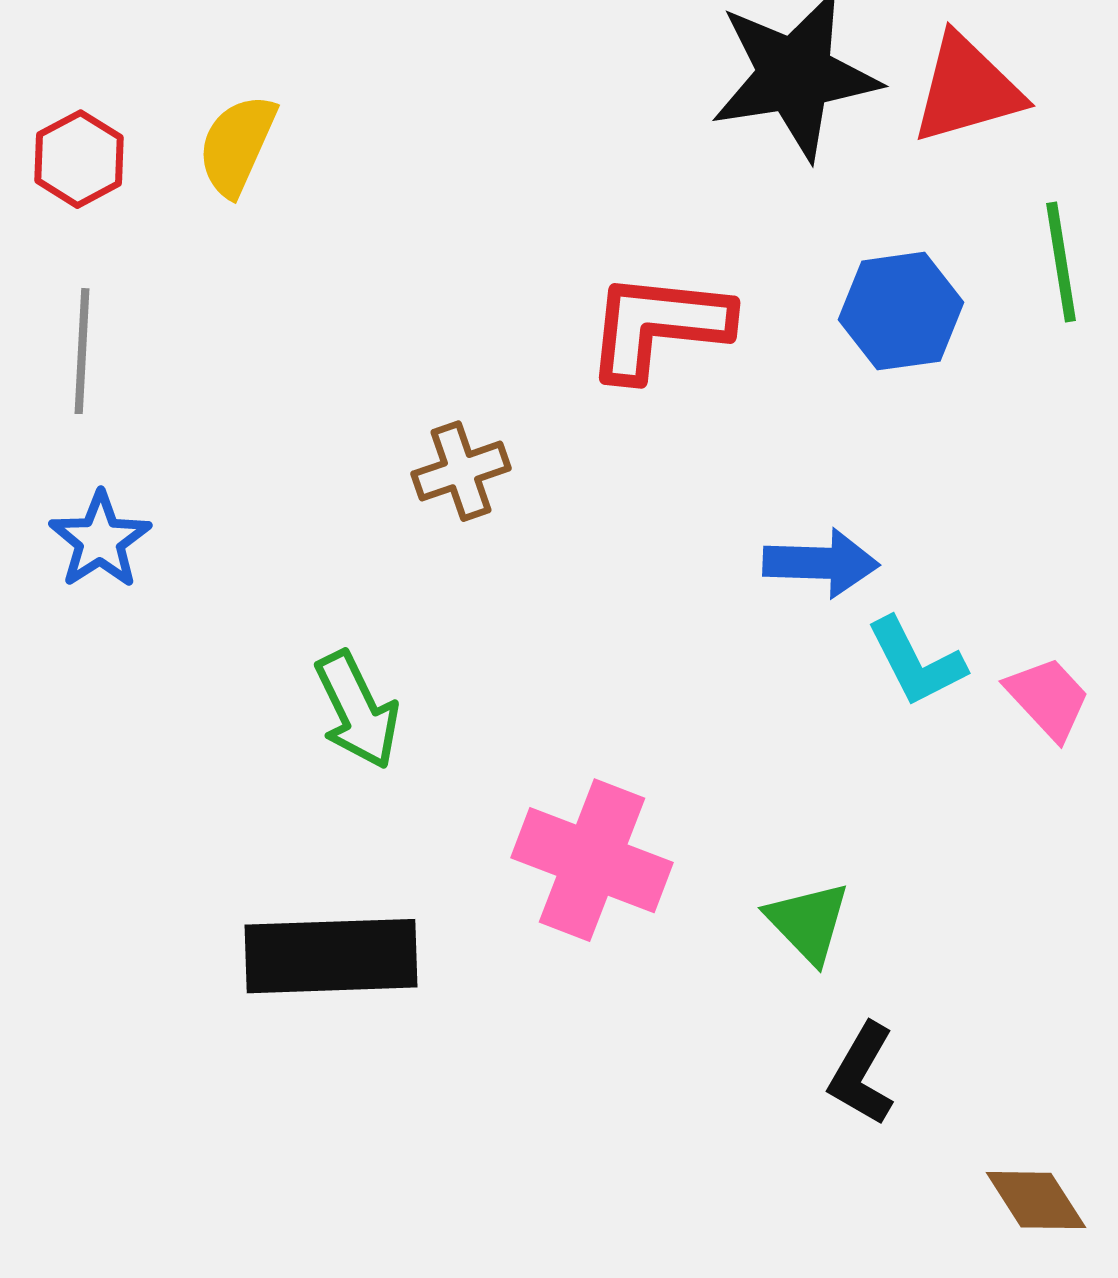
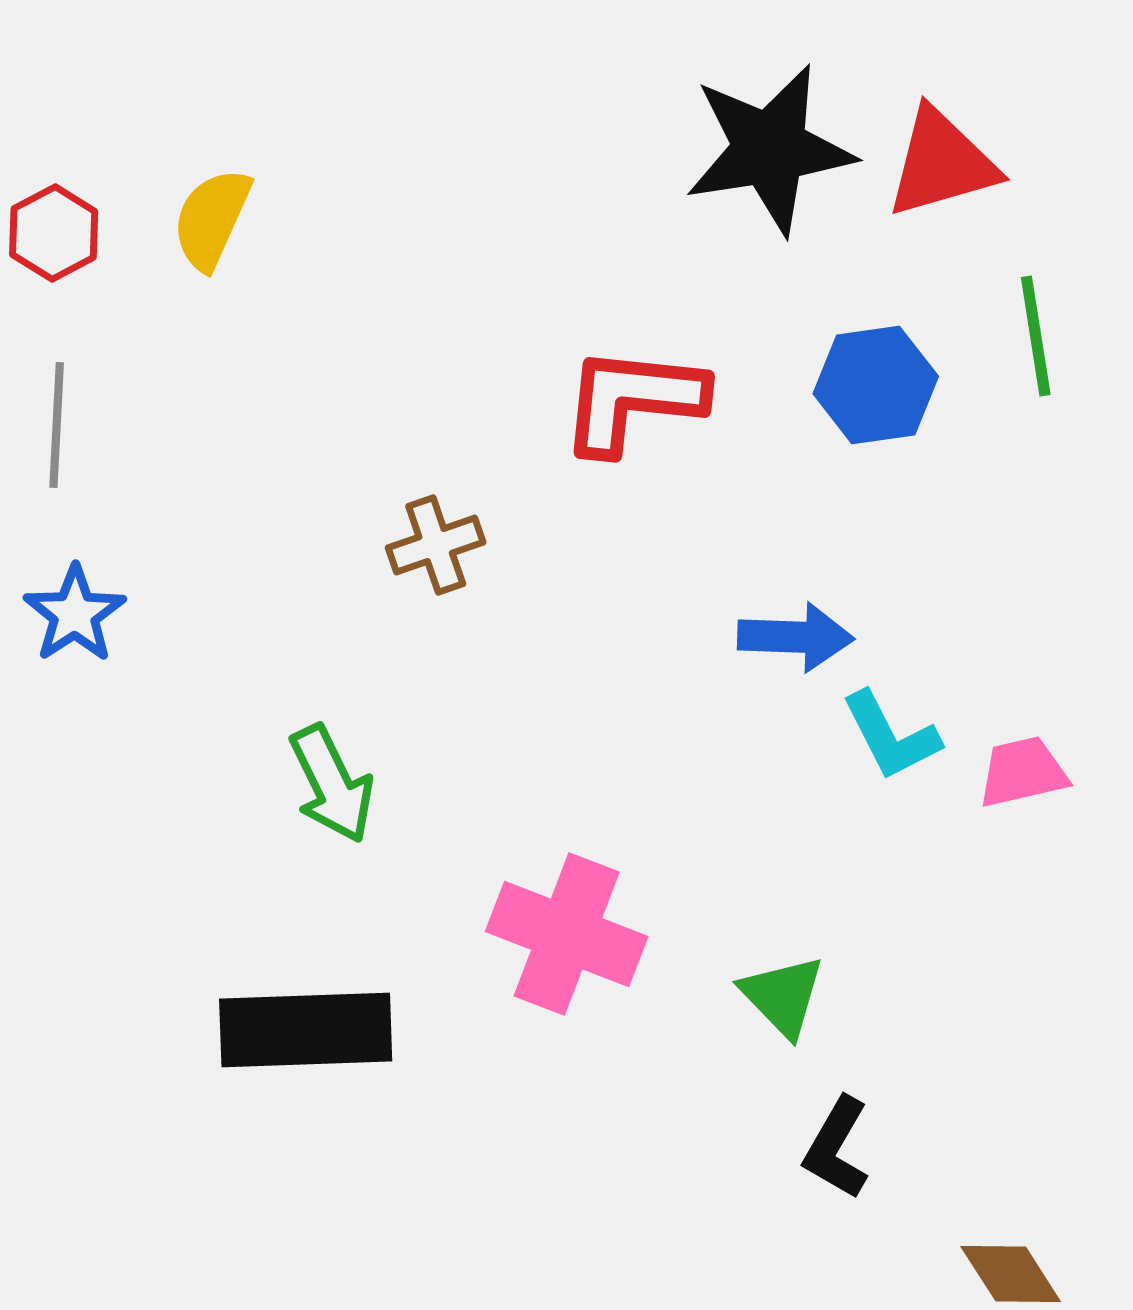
pink trapezoid: (1048, 698) -> (1023, 772), turned -60

